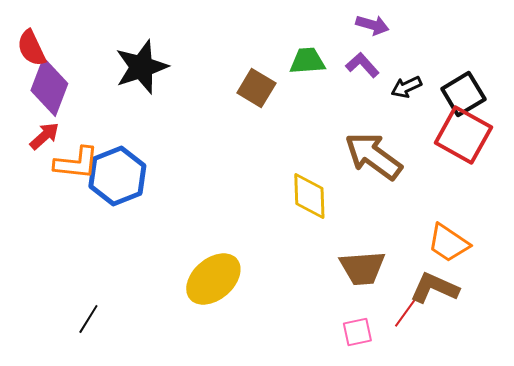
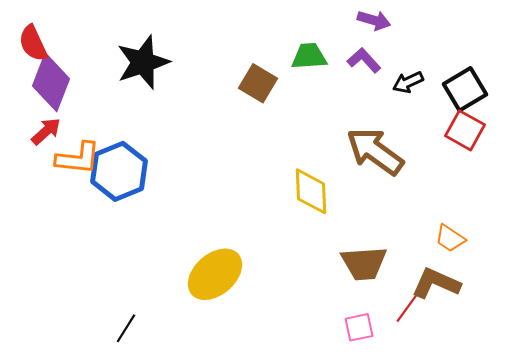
red square: (463, 135) -> (465, 130), size x0.7
orange trapezoid: (448, 243) -> (450, 238), size x0.7
black line: (88, 319) -> (126, 328), moved

